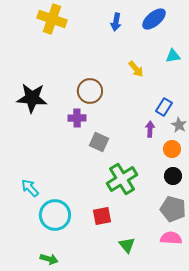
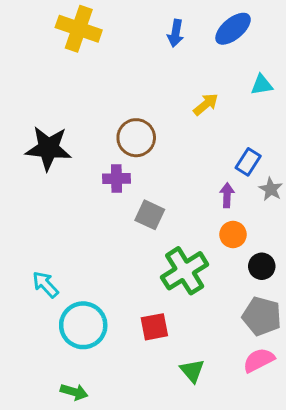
yellow arrow: (136, 69) -> (206, 104), turned -90
orange circle: (172, 149) -> (233, 235), moved
pink semicircle: (171, 238) -> (259, 360), turned -30

